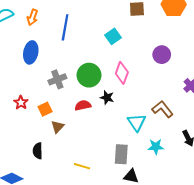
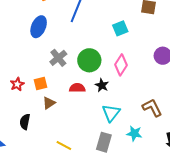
gray cross: (57, 79) -> (58, 58), turned -30
red star: (21, 103) -> (17, 84), moved
cyan triangle: (137, 122) -> (111, 113), moved
cyan star: (156, 147) -> (134, 133), moved

